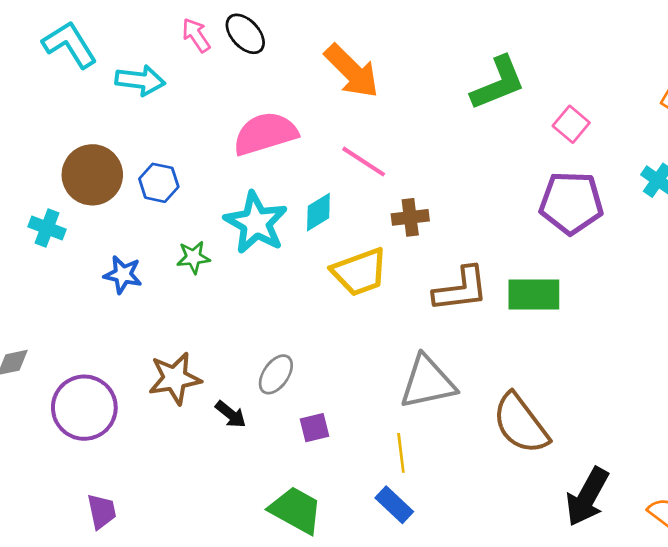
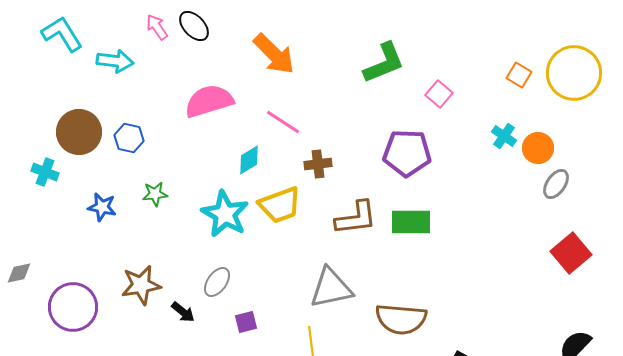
purple pentagon: (571, 203) -> (407, 153), moved
cyan star: (256, 223) -> (225, 214), moved
brown semicircle: (521, 424) -> (401, 319), turned -48

